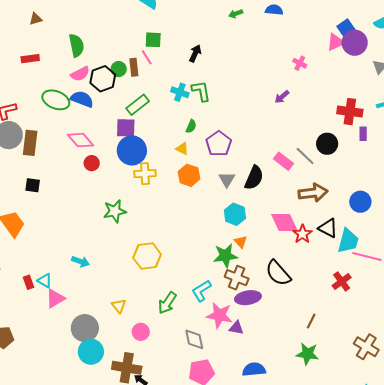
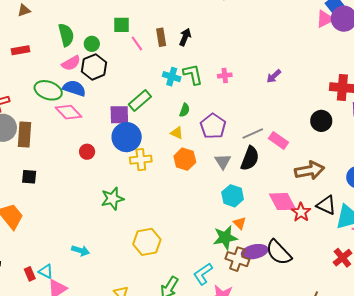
green square: (153, 40) -> (121, 25), moved
pink cross: (300, 63) -> (225, 75), moved, turned -32
brown rectangle: (134, 67) -> (161, 37), moved
green circle: (119, 69) -> (92, 44), moved
green rectangle: (138, 105) -> (140, 101), moved
pink diamond: (81, 140) -> (68, 112), moved
gray line: (305, 156) -> (253, 133), moved, turned -65
purple ellipse: (248, 298) -> (255, 252), moved

